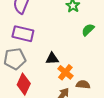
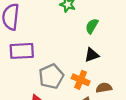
black triangle: (52, 58) -> (92, 55), moved
gray pentagon: (15, 59) -> (51, 76), moved

